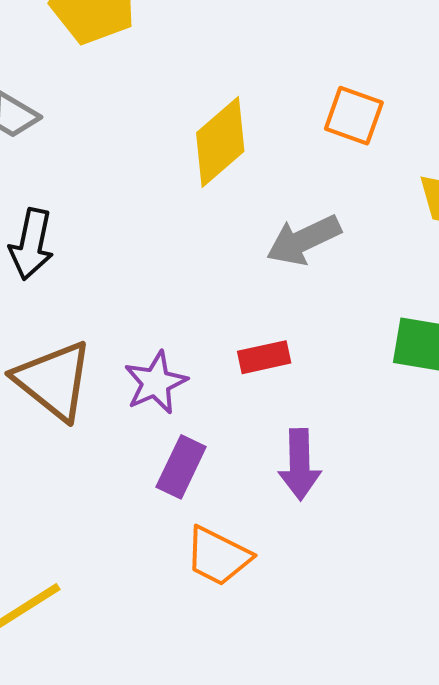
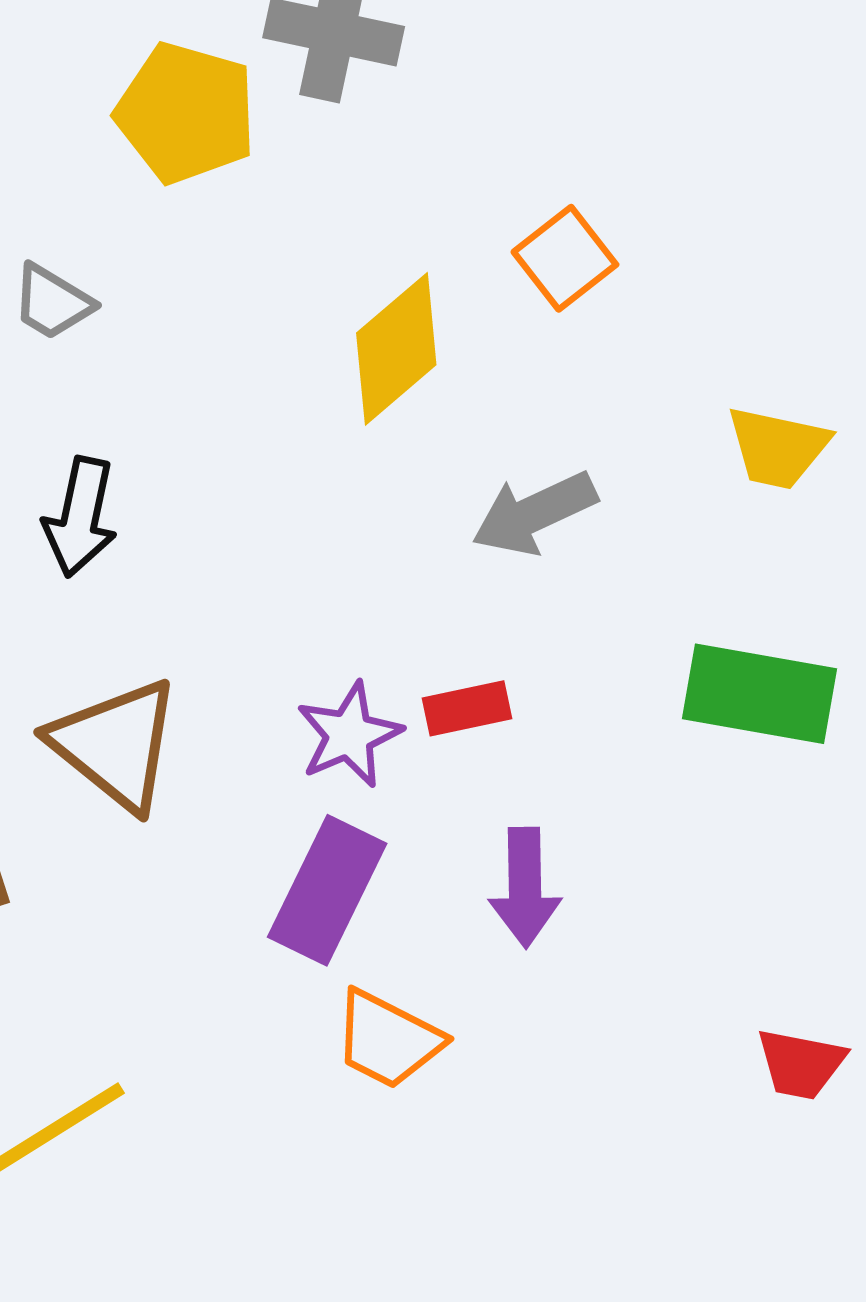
orange square: (354, 116) -> (565, 258), moved, turned 32
purple star: (156, 383) -> (349, 735), moved
purple rectangle: (181, 467) -> (327, 890), size x1.4

